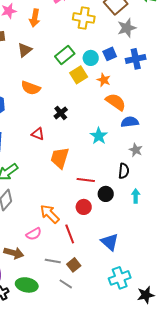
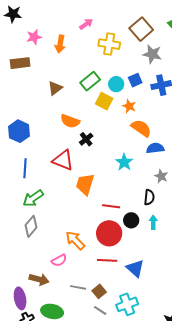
gray star: (127, 28) -> (152, 54), turned 30
brown triangle: (25, 50) -> (55, 88), moved
yellow square: (79, 75) -> (104, 101), turned -30
orange semicircle: (31, 88) -> (70, 121), moved
red triangle: (38, 134) -> (63, 160), size x1.6
cyan arrow: (136, 196) -> (153, 222), moved
red circle: (84, 207) -> (109, 233), size x1.6
red line: (70, 234) -> (107, 260), moved, turned -66
cyan cross: (120, 278) -> (127, 304), moved
gray line: (66, 284) -> (100, 310), moved

